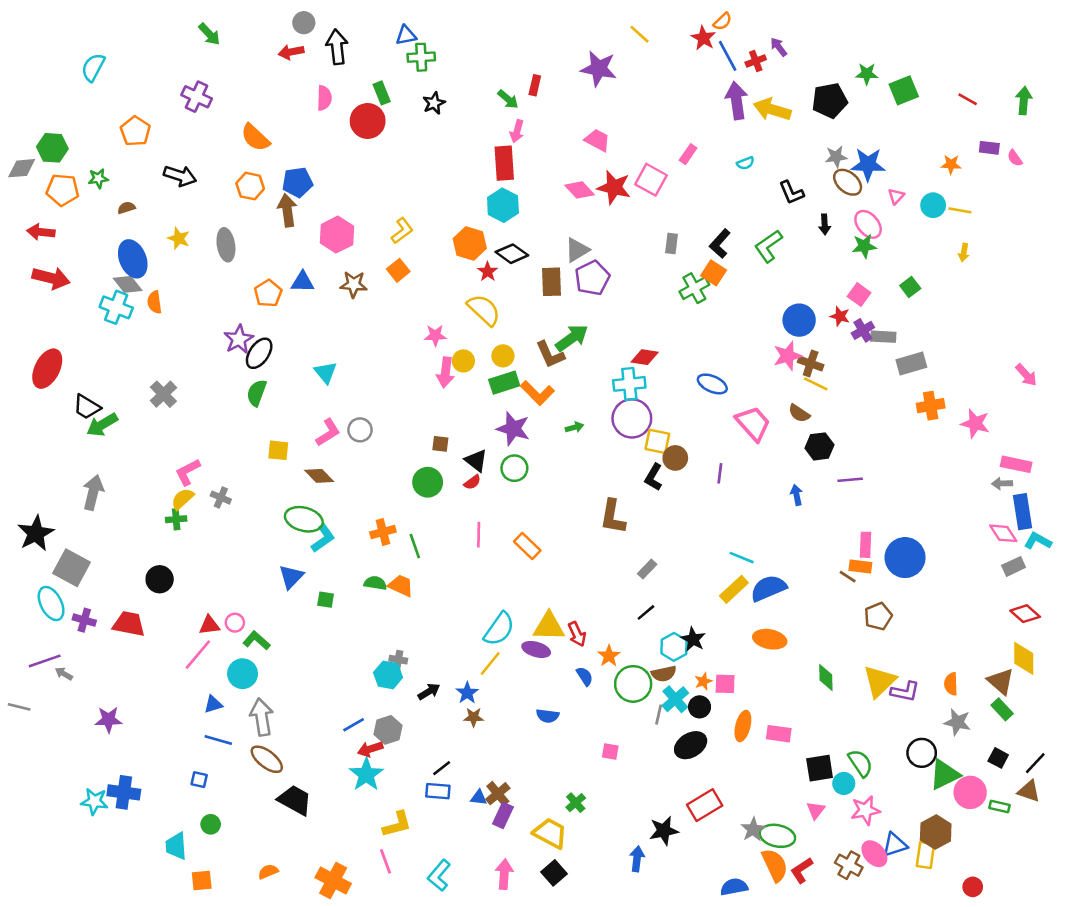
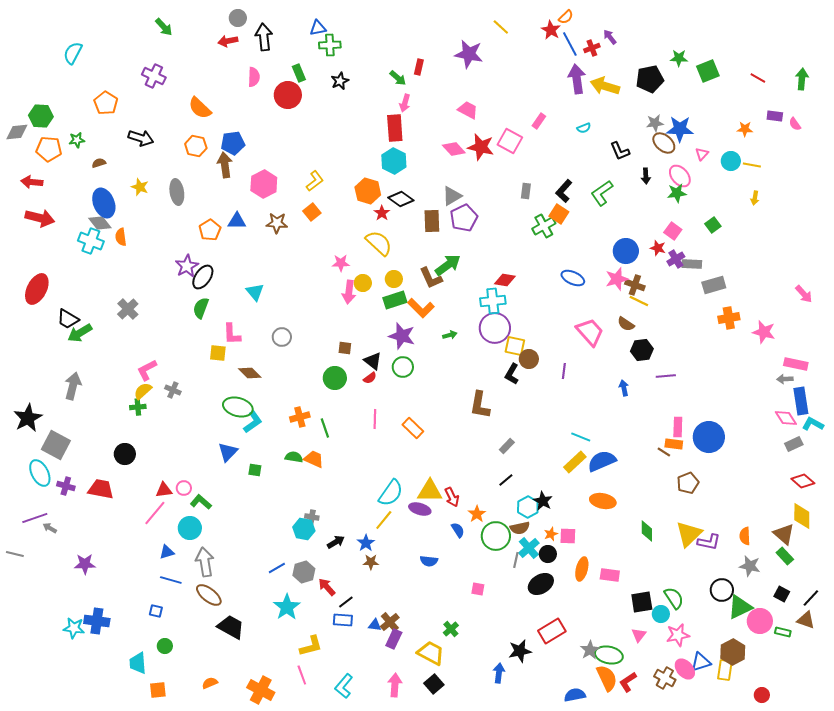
blue ellipse: (712, 384) -> (573, 278), moved
pink L-shape: (328, 432) -> (232, 334), moved, turned 120
red arrow: (370, 749) -> (327, 587), moved, turned 66

